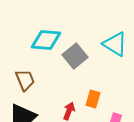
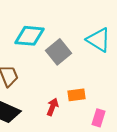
orange rectangle: (93, 99) -> (77, 95), turned 66

